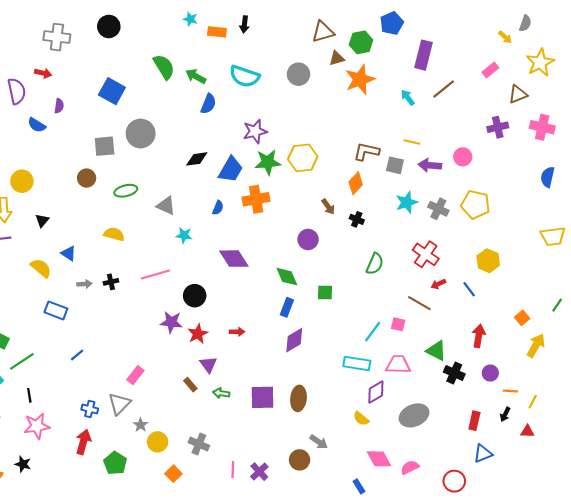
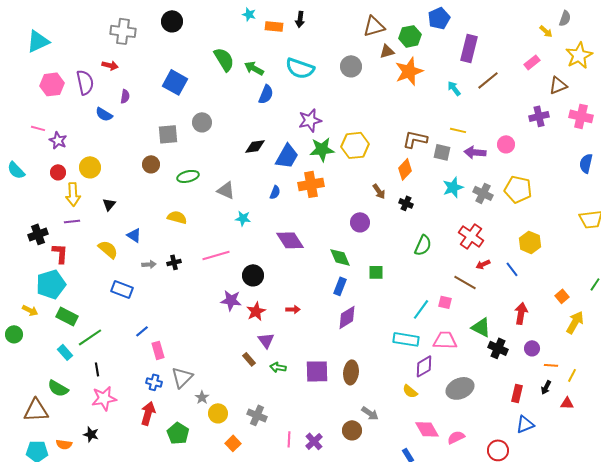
gray circle: (141, 134) -> (202, 122), size x0.7
pink rectangle: (135, 375) -> (158, 350), moved, turned -54

